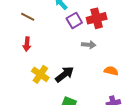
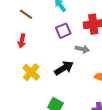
purple square: (74, 21) -> (63, 31), moved
black arrow: (65, 74) -> (64, 68), moved

